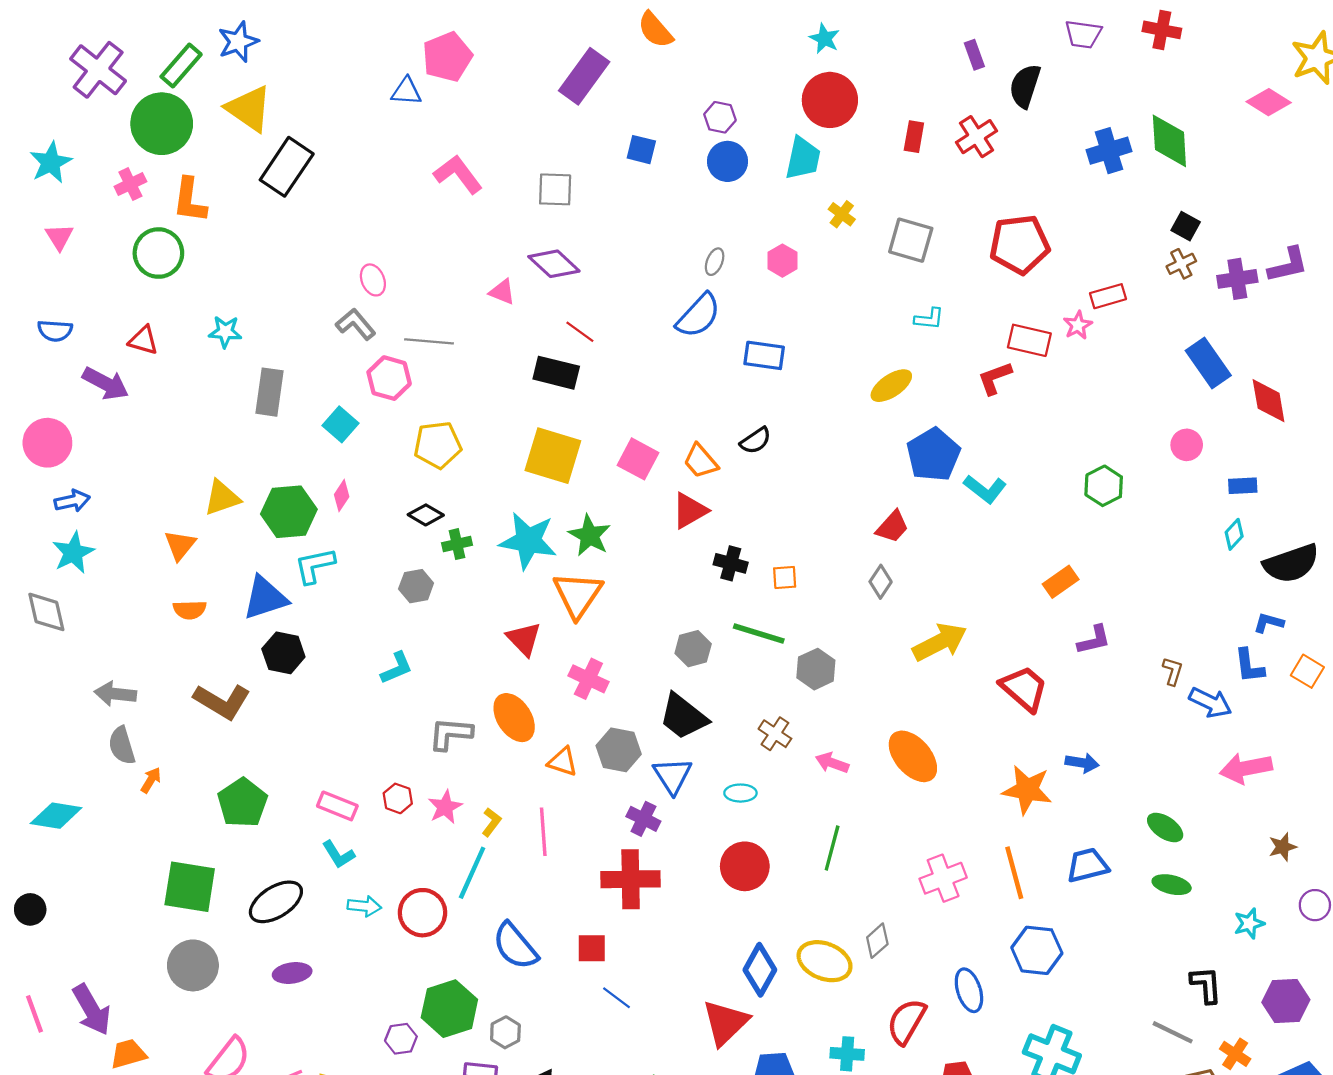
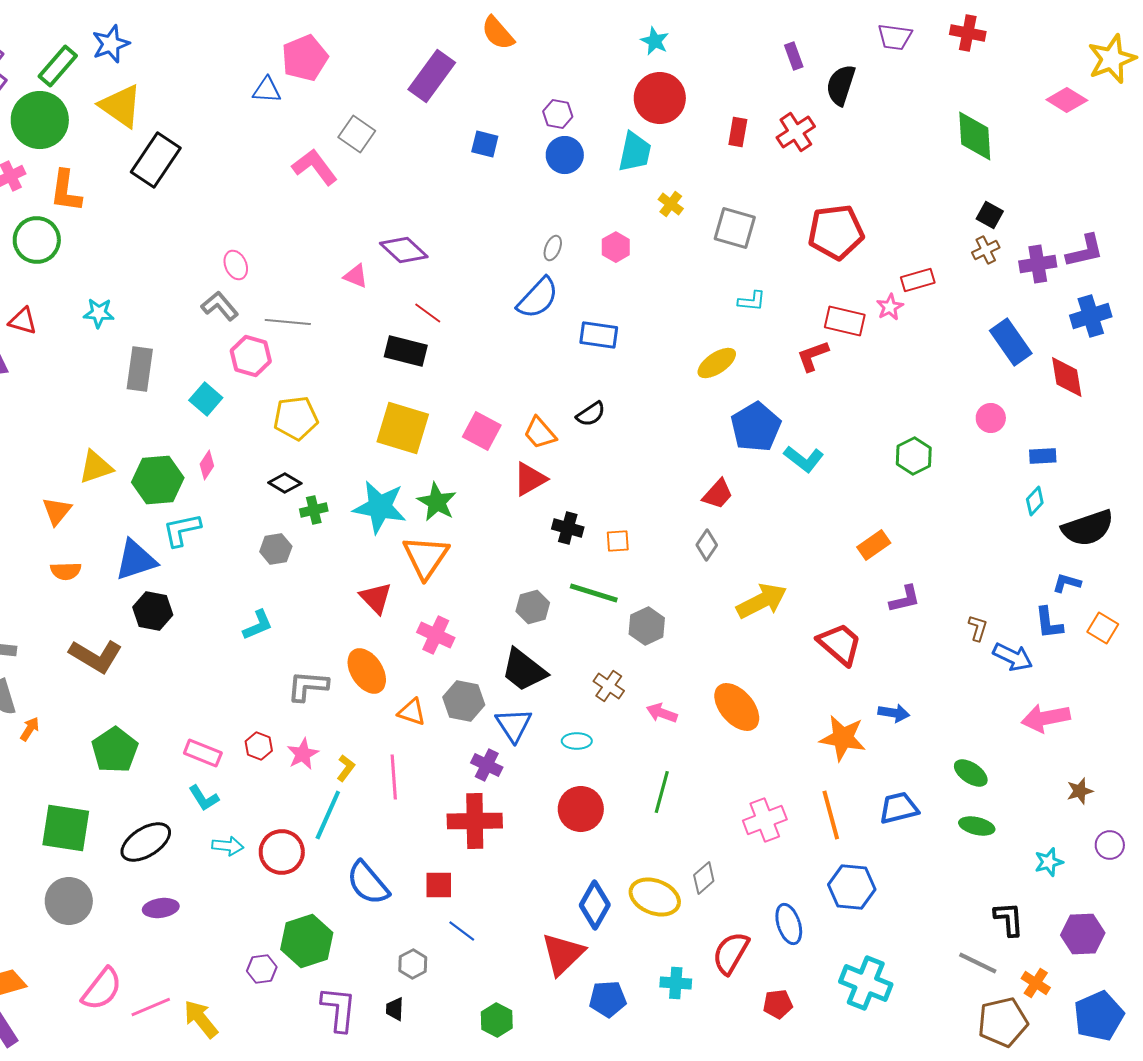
blue cross: (1109, 151) -> (1091, 316), moved
gray square: (555, 189) -> (357, 134), moved, turned 33
gray hexagon: (505, 1032) -> (413, 964), moved

